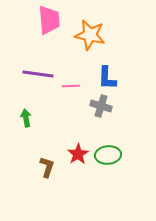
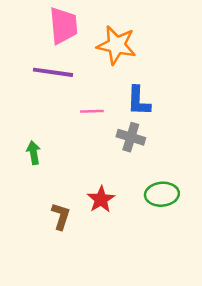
purple line: (38, 74) -> (53, 72), moved
green ellipse: (108, 155) -> (162, 194), moved

